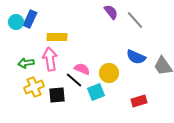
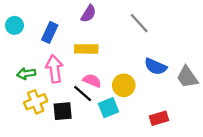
purple semicircle: (111, 12) -> (89, 14), moved, turned 70
blue rectangle: (30, 19) -> (50, 32), moved
gray line: (135, 20) -> (139, 23), moved
yellow rectangle: (57, 37) -> (86, 49), moved

